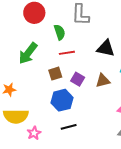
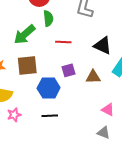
green semicircle: (60, 32) -> (48, 18), moved
brown square: (55, 74) -> (27, 66), moved, size x1.5
purple square: (78, 79) -> (68, 70), turned 32

